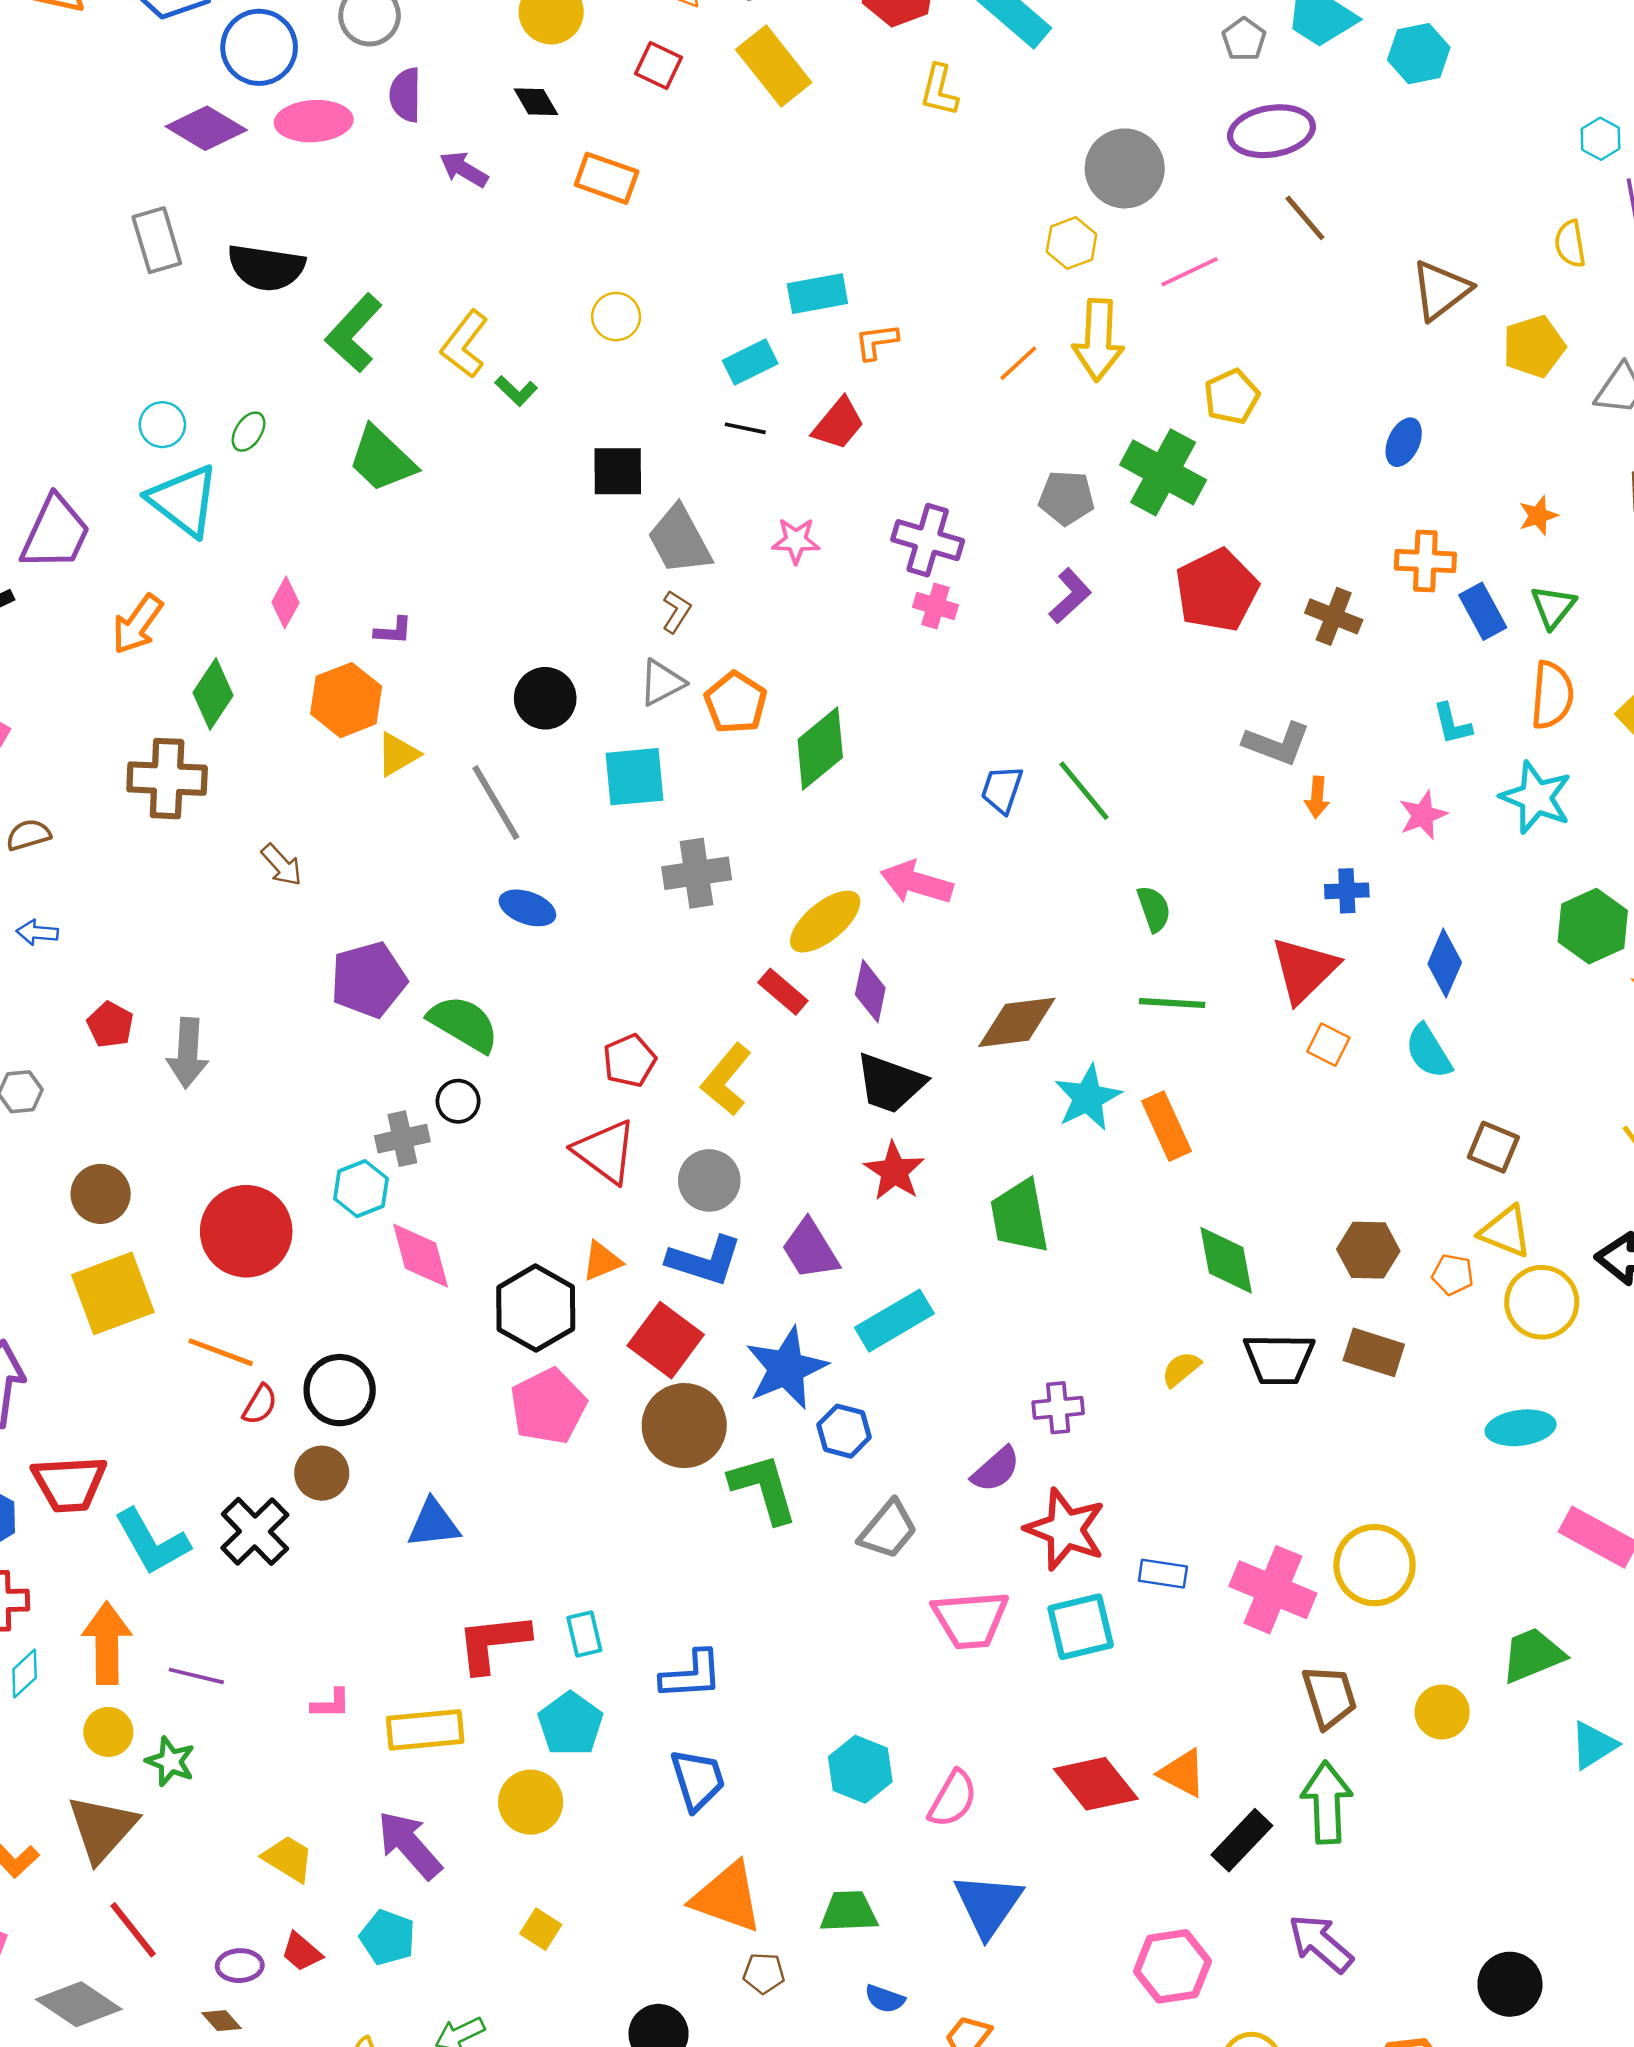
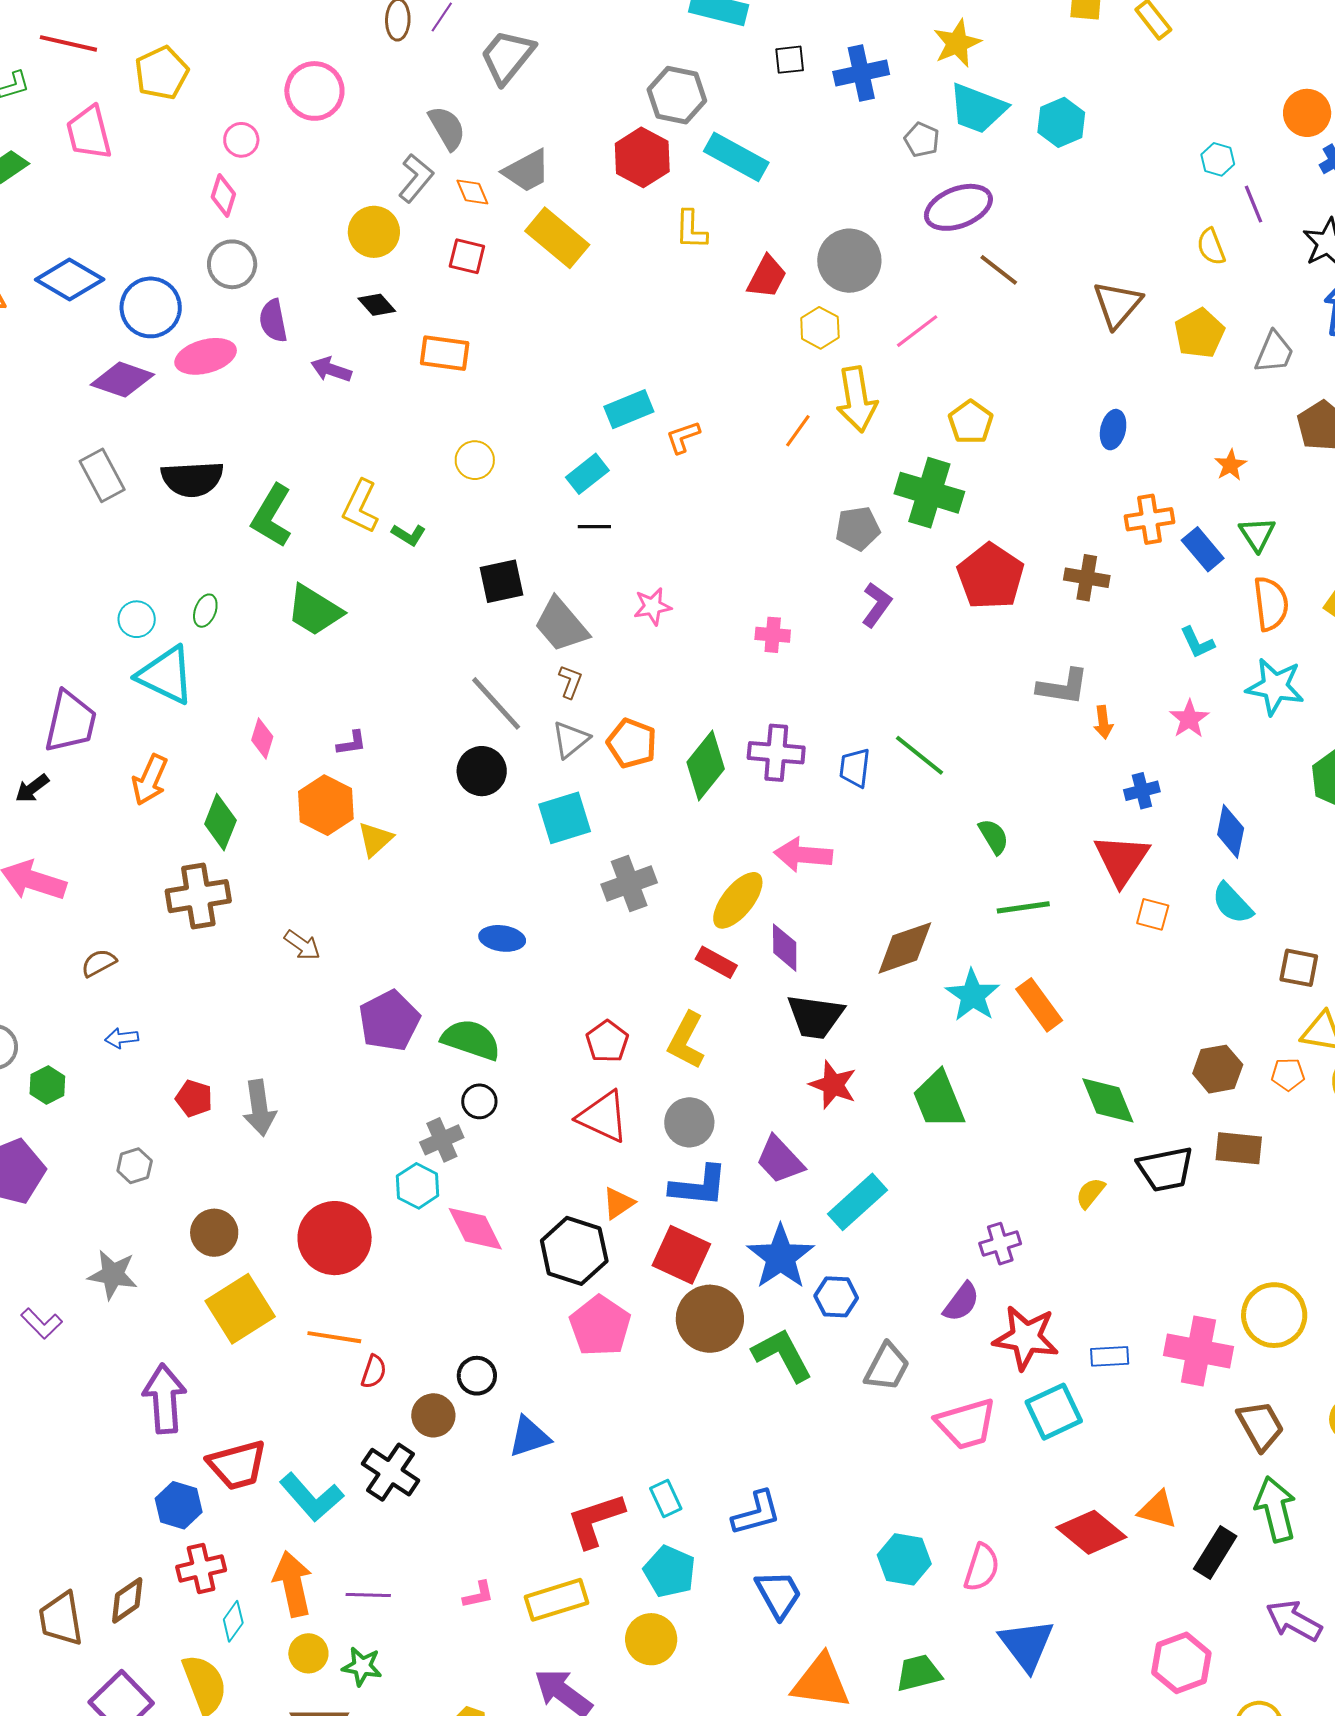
red trapezoid: (838, 424) -> (767, 277), moved
purple cross: (928, 540) -> (776, 753), moved
gray line: (496, 803) -> (496, 703), moved
black circle: (340, 1390) -> (477, 1376), moved, size x0.7

